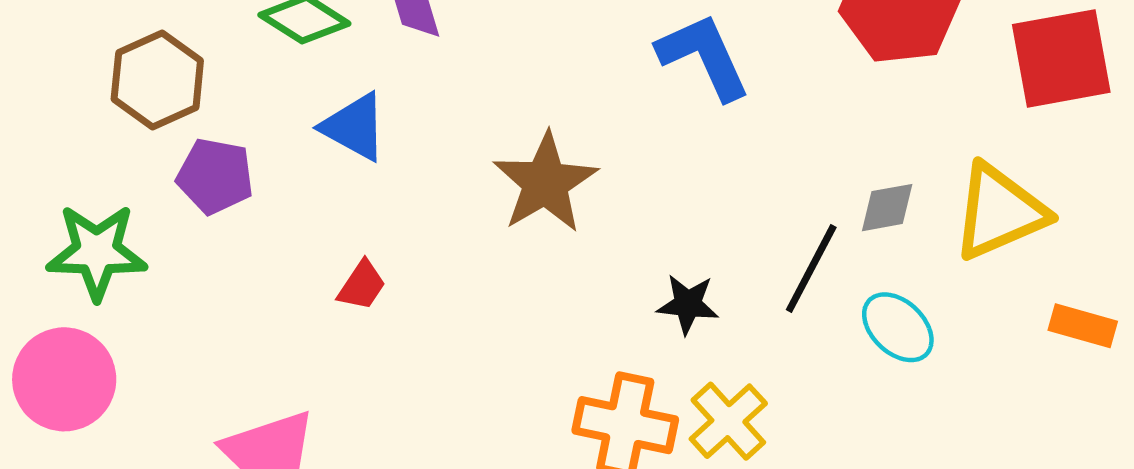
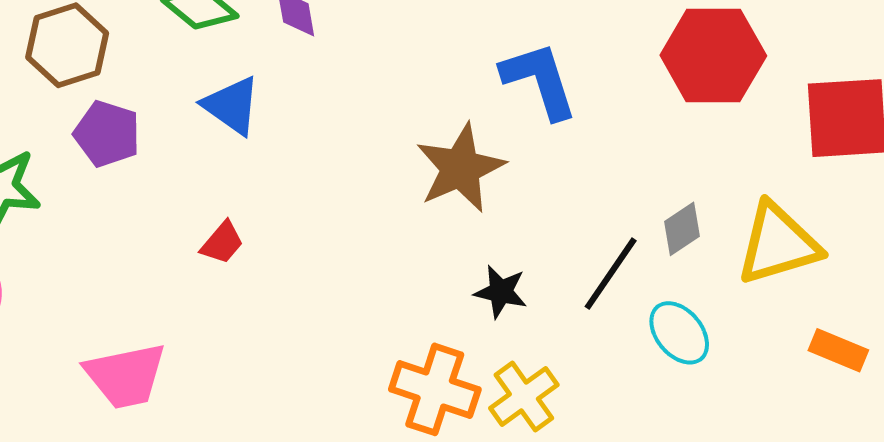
brown star: (545, 183) -> (460, 168), moved
gray diamond: (887, 208) -> (682, 229), turned -30

